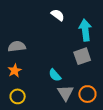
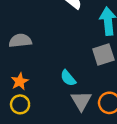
orange star: (15, 71) -> (20, 81), moved

